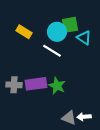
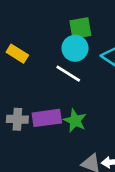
green square: (70, 25) -> (80, 28), moved
yellow rectangle: (24, 32) -> (17, 54), moved

